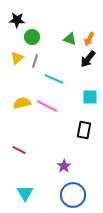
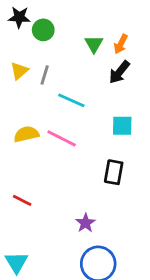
green circle: (32, 37) -> (43, 30), moved
green triangle: (70, 39) -> (94, 44), turned 40
cyan triangle: (25, 193) -> (16, 262), moved

